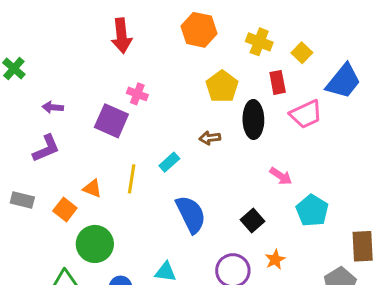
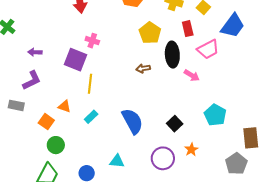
cyan rectangle: (169, 162) -> (91, 117), moved
pink arrow: (281, 176) -> (192, 75), moved
yellow line: (132, 179) -> (90, 84), moved
gray rectangle: (22, 200) -> (16, 105), moved
green circle: (95, 244) -> (56, 145), moved, size x0.7

